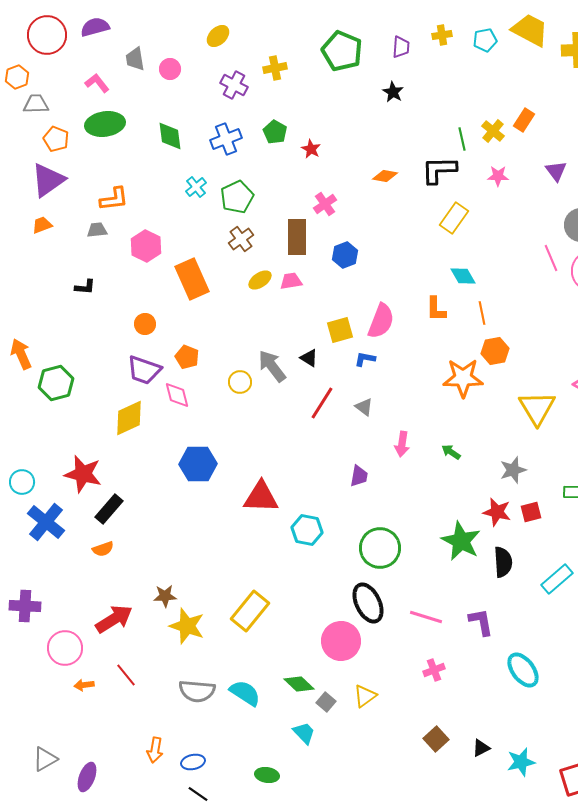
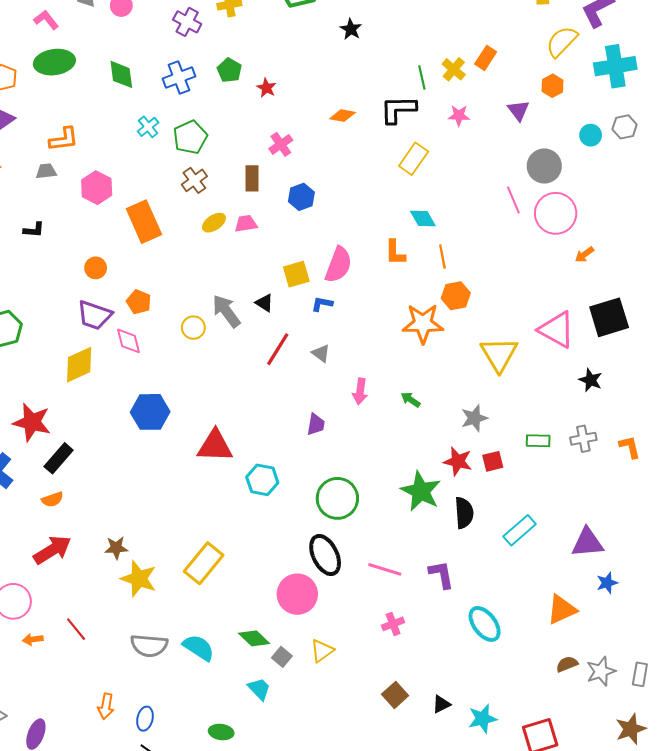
brown rectangle: (297, 237) -> (252, 178), size x0.7
red arrow: (114, 619) -> (52, 550), moved
blue ellipse: (193, 762) -> (145, 719), turned -65

